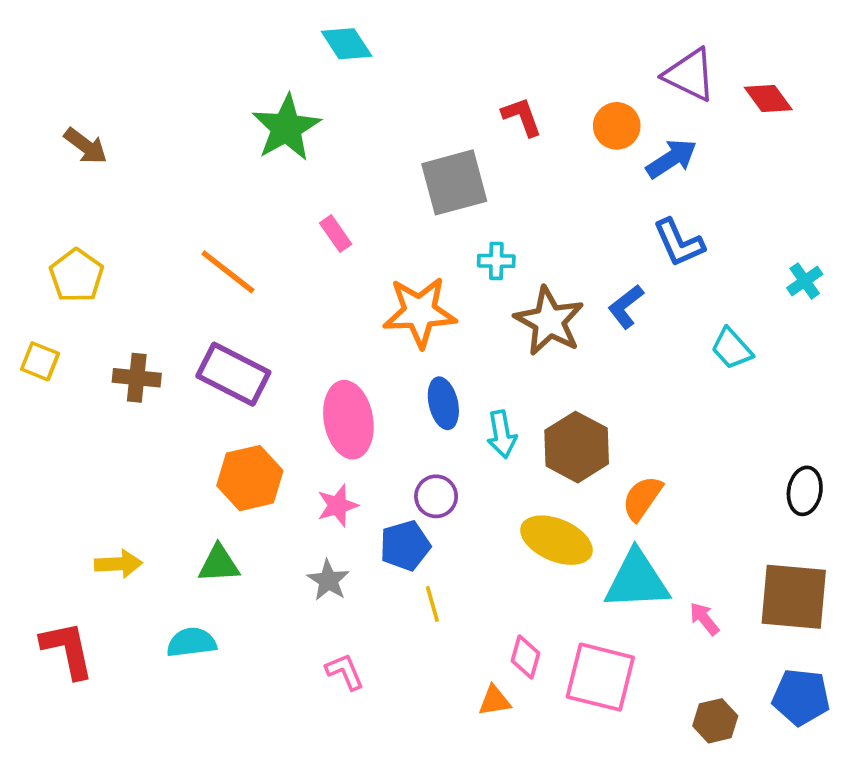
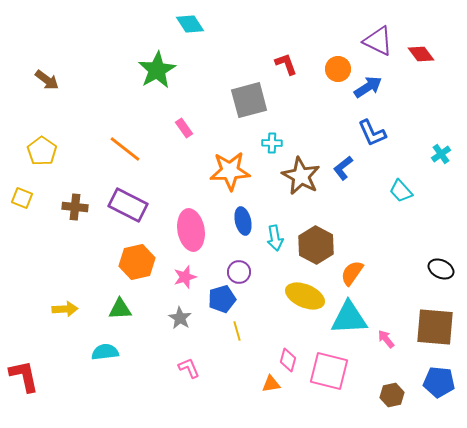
black ellipse: (805, 491) -> (441, 269), turned -75
red L-shape: (67, 650) -> (24, 376), moved

